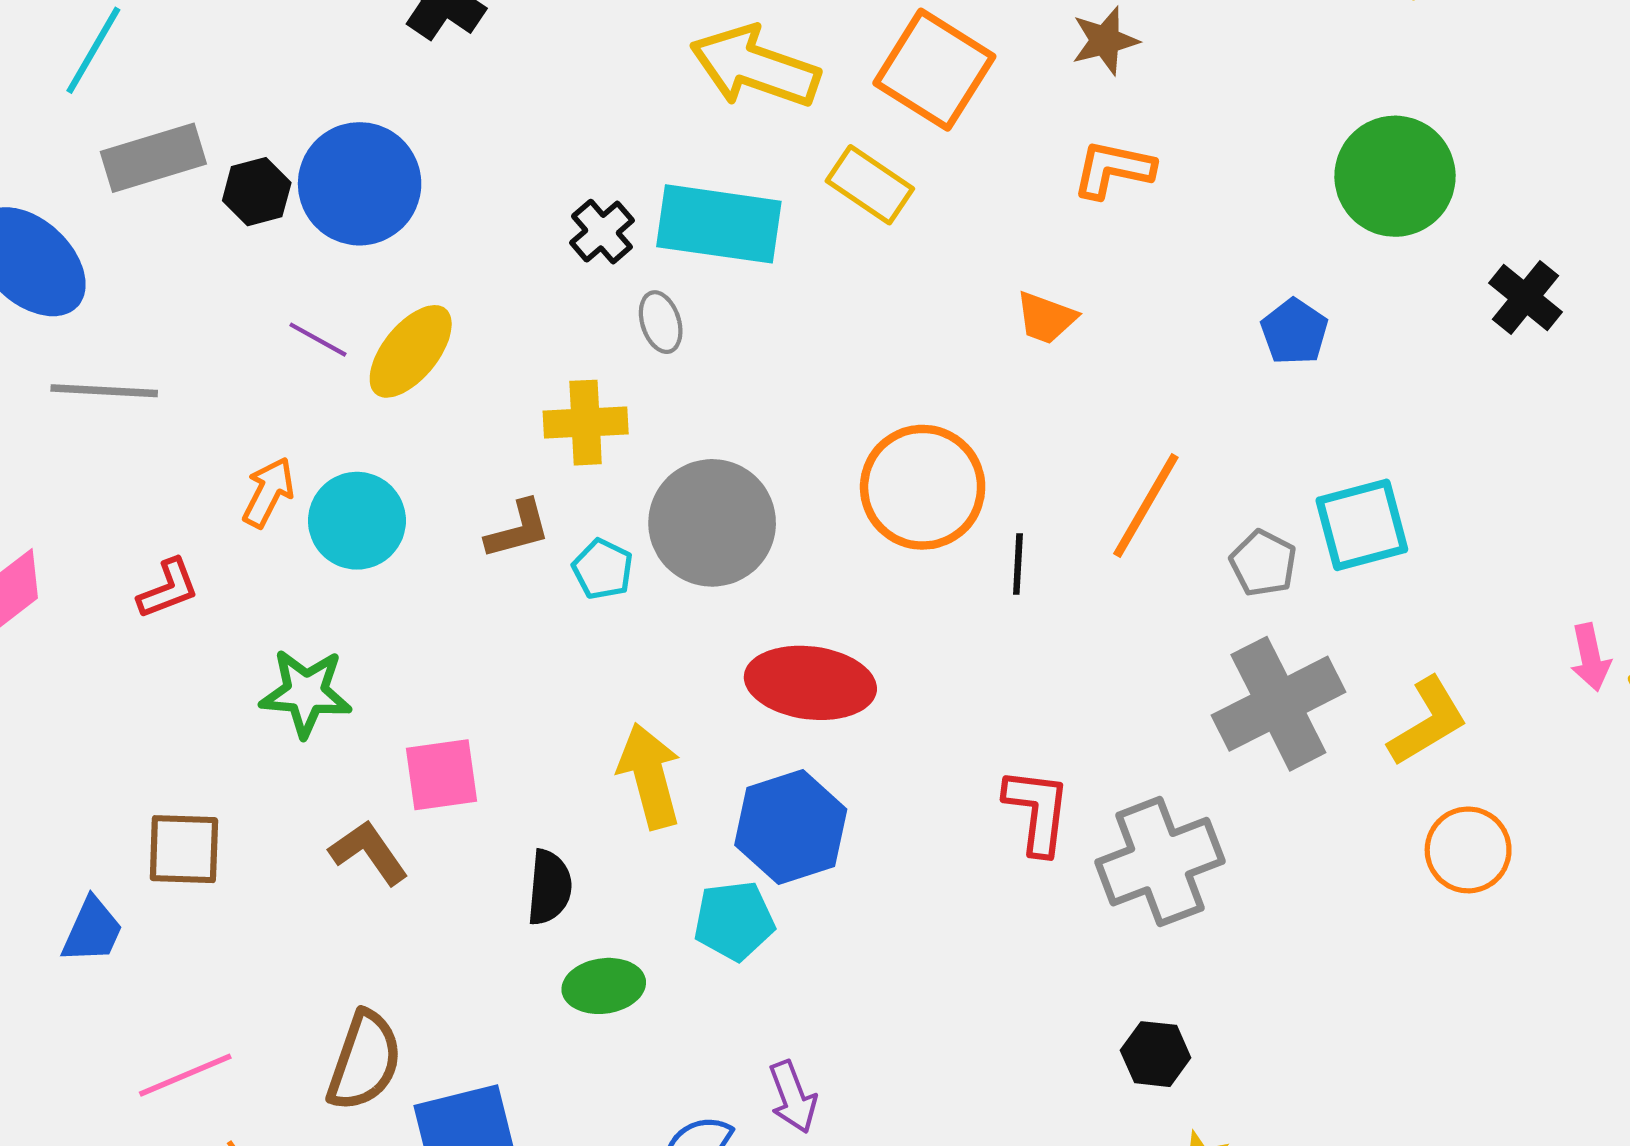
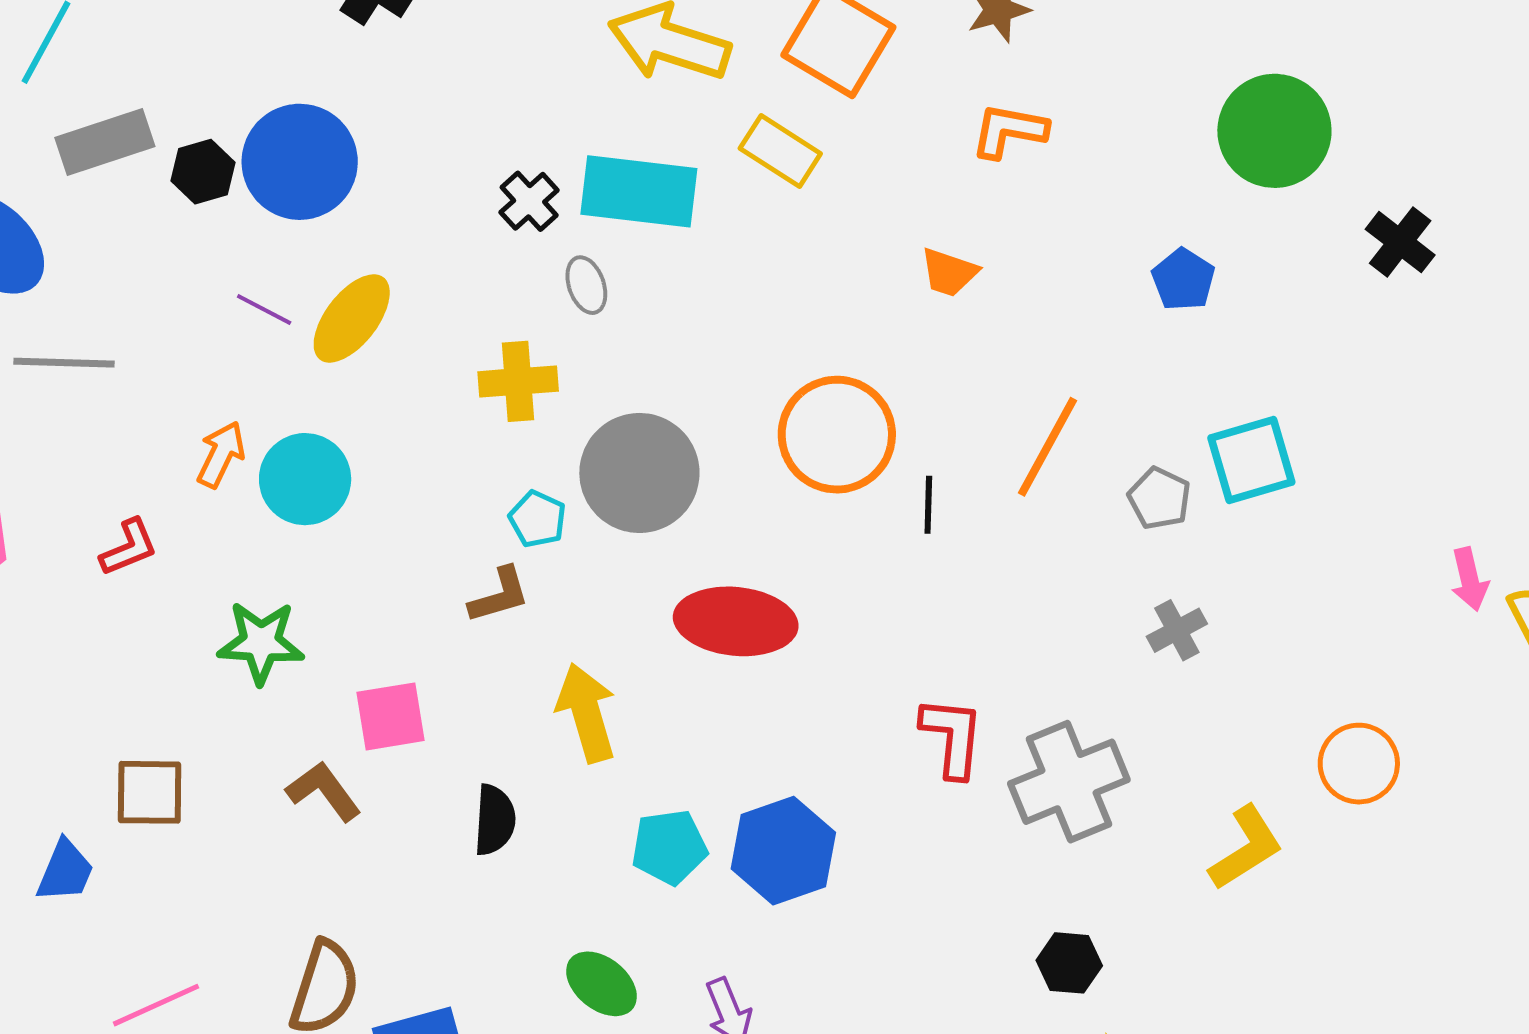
brown L-shape: (518, 529) -> (499, 595), moved
gray cross: (1278, 704) -> (1177, 630), size x0.5
yellow L-shape: (1428, 722) -> (1246, 848), moved
blue hexagon: (791, 827) -> (783, 851), moved
green ellipse: (604, 986) -> (601, 984), moved, turned 48

